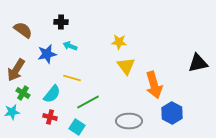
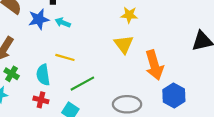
yellow star: (119, 42) -> (129, 15), moved
blue star: (47, 54) -> (39, 19), moved
cyan semicircle: (52, 94) -> (43, 75), turned 132

